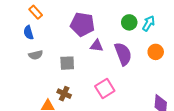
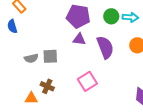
cyan arrow: (149, 23) -> (130, 17), turned 63
purple pentagon: (82, 24) -> (78, 16), moved
gray semicircle: (36, 55) -> (31, 58), moved

